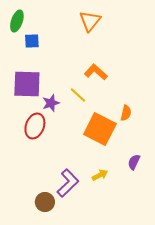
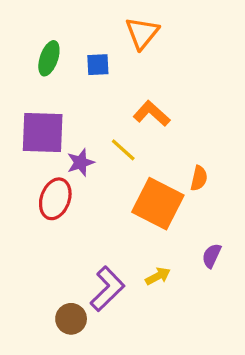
green ellipse: (17, 21) -> (49, 58), moved
blue square: (32, 41) -> (98, 65), moved

